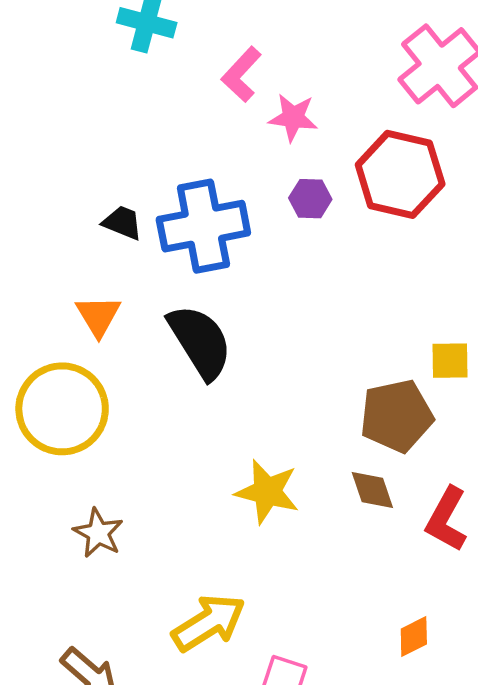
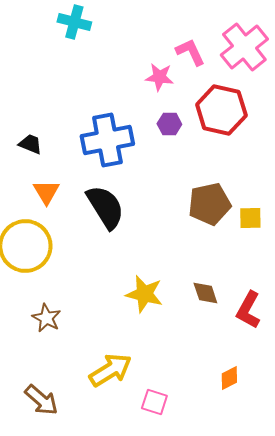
pink L-shape: (241, 74) -> (190, 52), moved, turned 112
black trapezoid: (122, 223) -> (30, 144), moved
brown pentagon: (397, 416) -> (209, 204), moved

